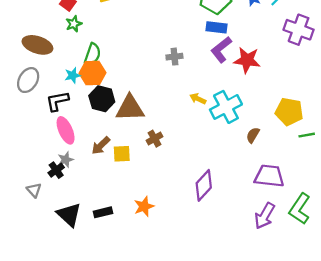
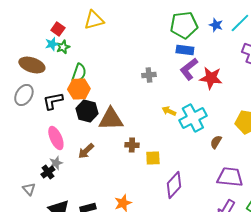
cyan star: (73, 75) -> (52, 44), moved
black L-shape: (57, 101) -> (53, 101), moved
brown cross: (155, 139) -> (132, 145), turned 32
yellow square: (122, 154) -> (153, 158), moved

